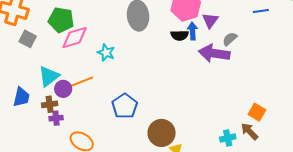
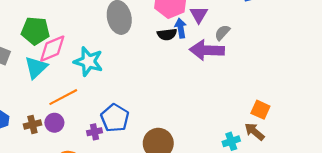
cyan star: (106, 53) -> (88, 62), size x1.5
cyan triangle: (49, 76) -> (36, 67), moved
purple circle: (63, 89) -> (54, 123), moved
purple cross: (56, 118) -> (94, 132), moved

